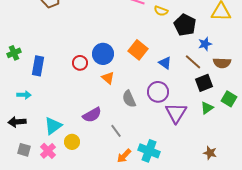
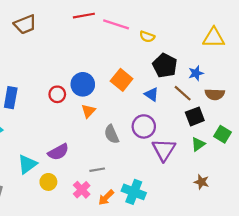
black pentagon: (185, 25) -> (165, 65), moved
orange triangle: (108, 78) -> (88, 111), turned 32
purple semicircle: (92, 115) -> (58, 152), moved
gray line: (116, 131) -> (97, 170), turned -64
pink cross: (48, 151) -> (82, 190), moved
brown star: (210, 153) -> (201, 182), moved

